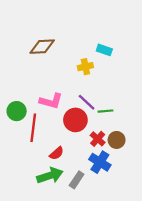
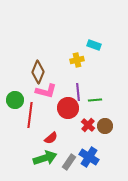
brown diamond: (42, 47) -> (38, 72), moved, turned -65
purple line: (87, 102) -> (78, 92), turned 42
blue cross: (100, 162) -> (89, 157), moved

